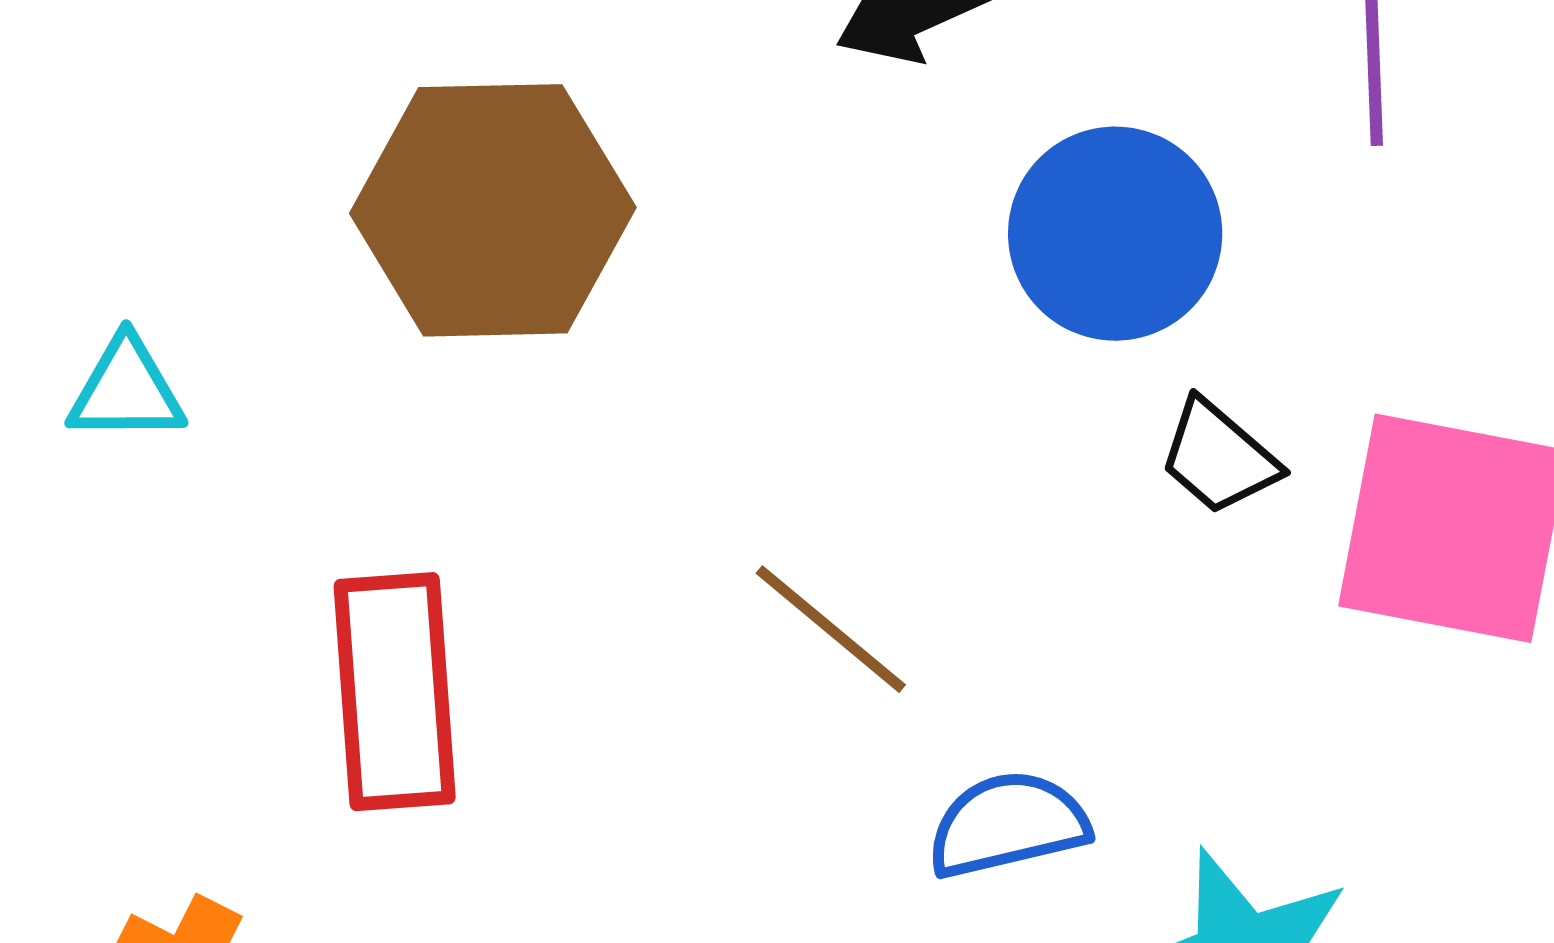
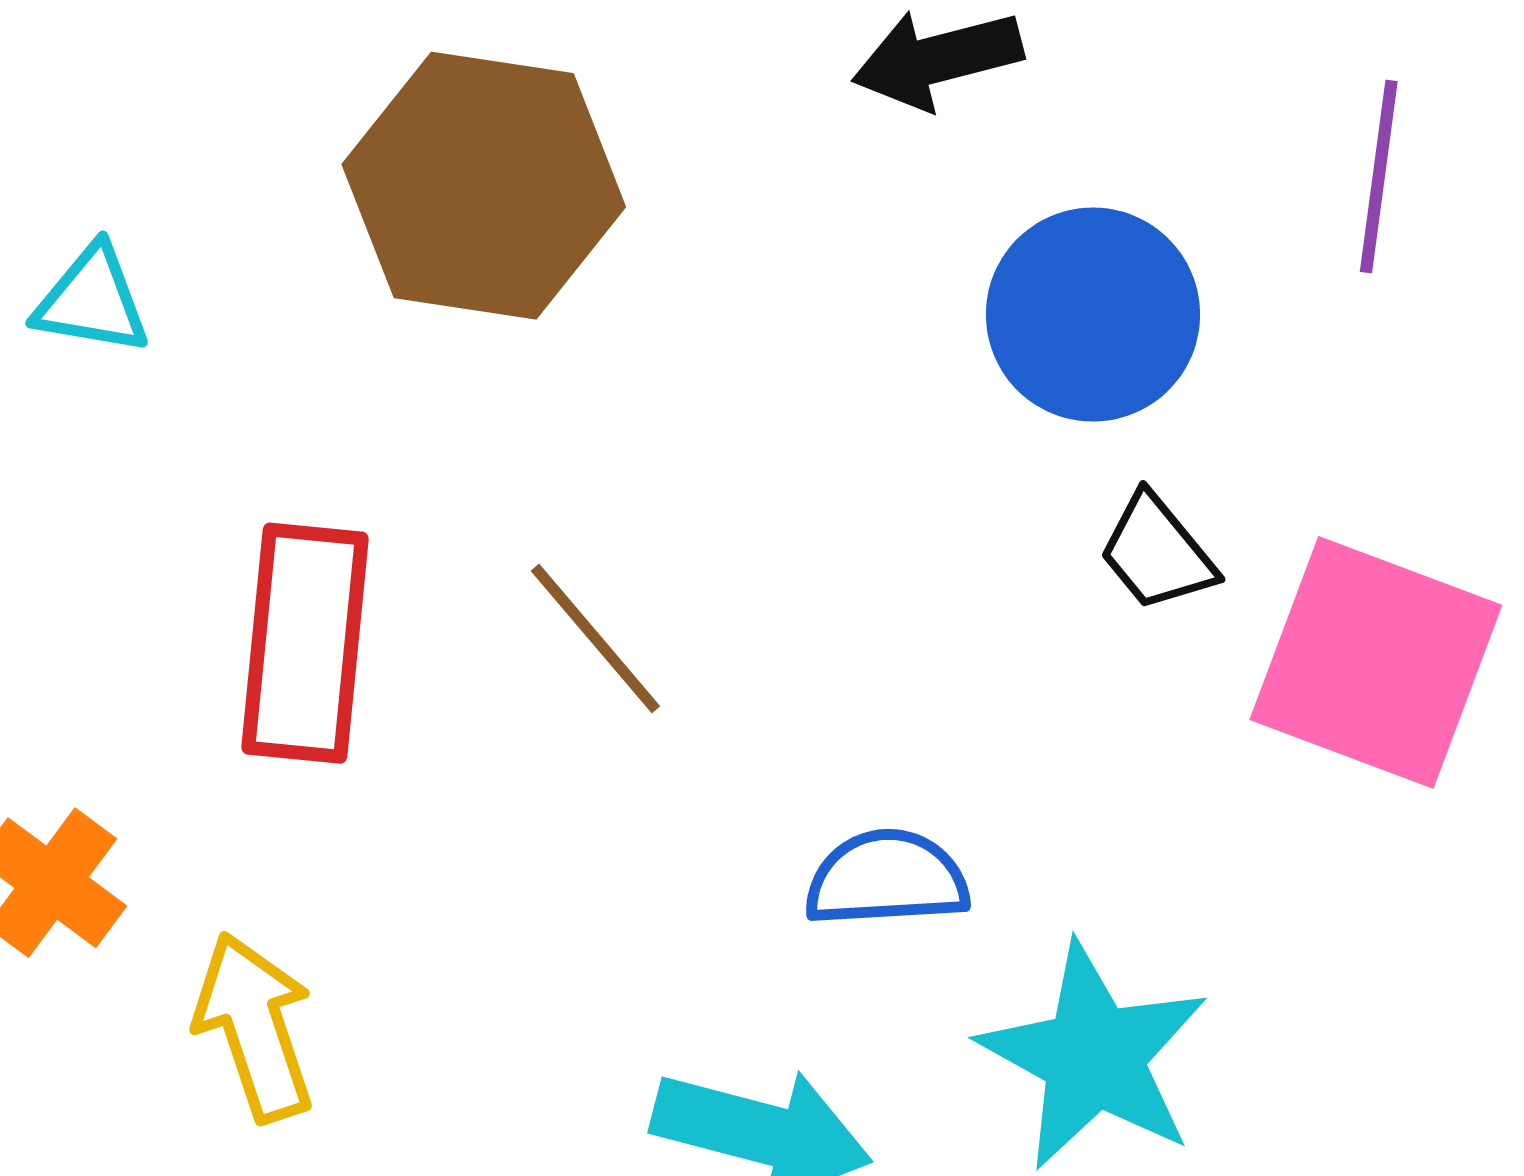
brown line: (831, 629) -> (595, 639), moved

